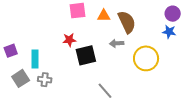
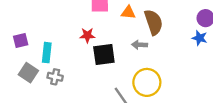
yellow circle: (146, 58) -> (147, 82), moved
gray square: (21, 78) -> (28, 73), turned -30

